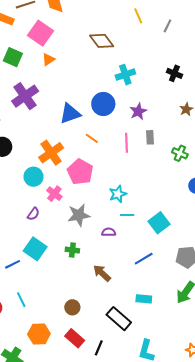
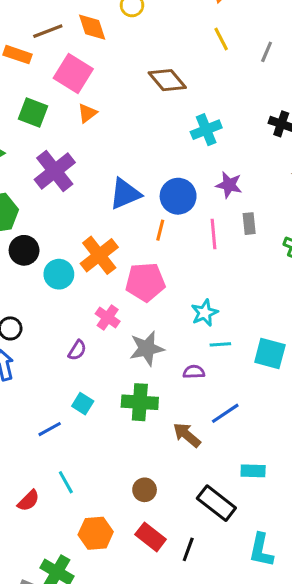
blue circle: (103, 104) -> (178, 196), moved
purple star: (138, 111) -> (229, 185), turned -30
orange line: (92, 138) -> (160, 230), turned 72
pink pentagon: (80, 172) -> (145, 282), turned -30
cyan circle: (33, 177) -> (59, 274), moved
cyan square: (159, 223) -> (270, 353), turned -35
cyan square: (35, 249) -> (83, 404), size x0.6
green cross: (72, 250) -> (140, 402), size x1.6
blue line: (144, 259) -> (225, 413), moved

